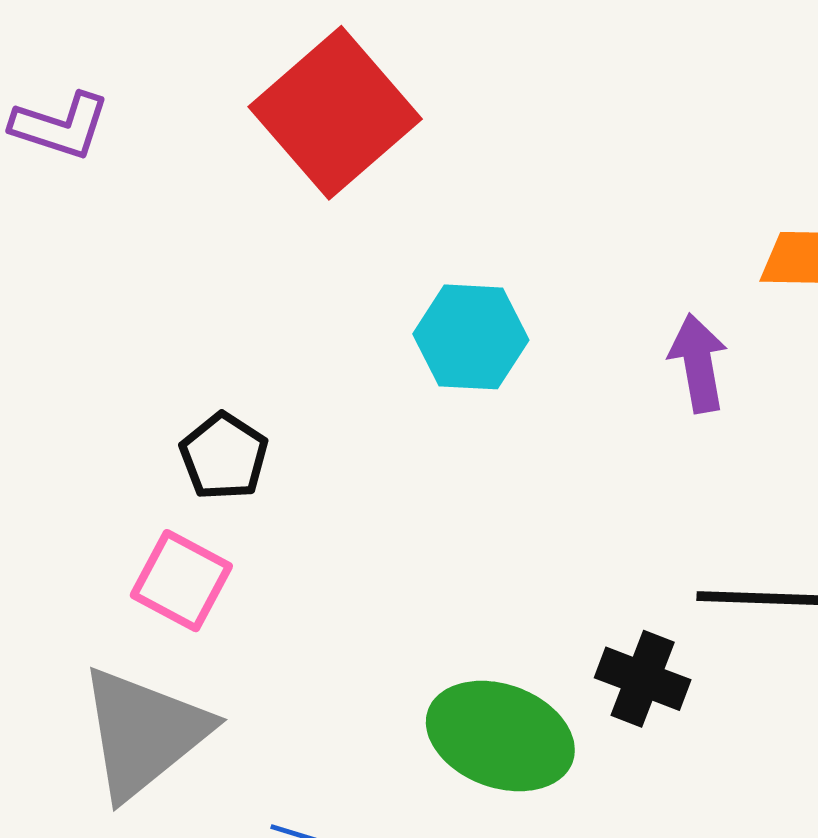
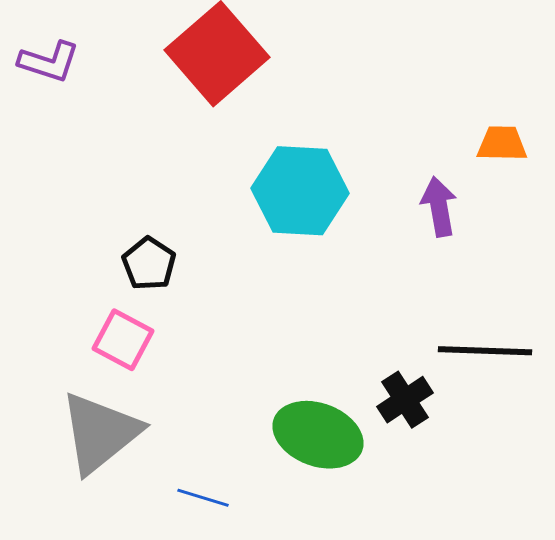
cyan hexagon: (471, 337) -> (300, 191), size x1.4
black cross: (643, 679) -> (405, 400), turned 36

